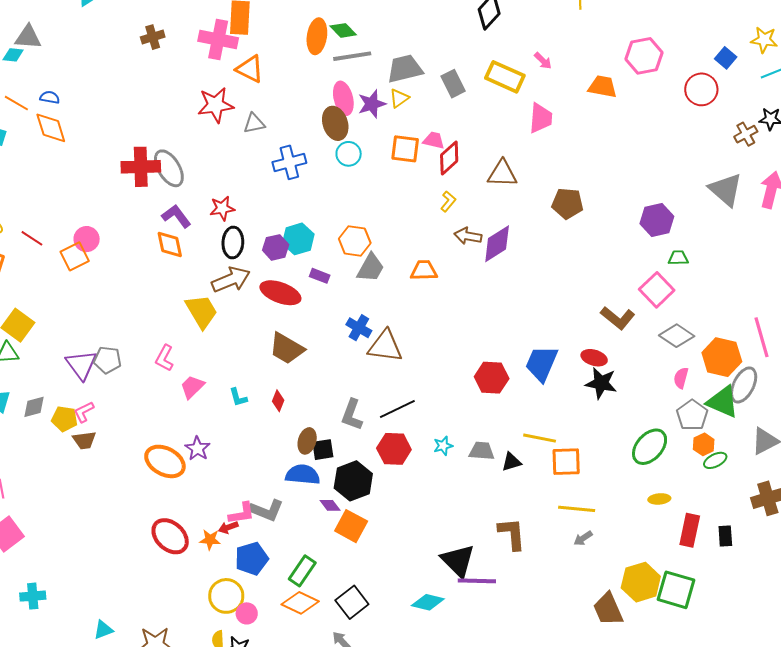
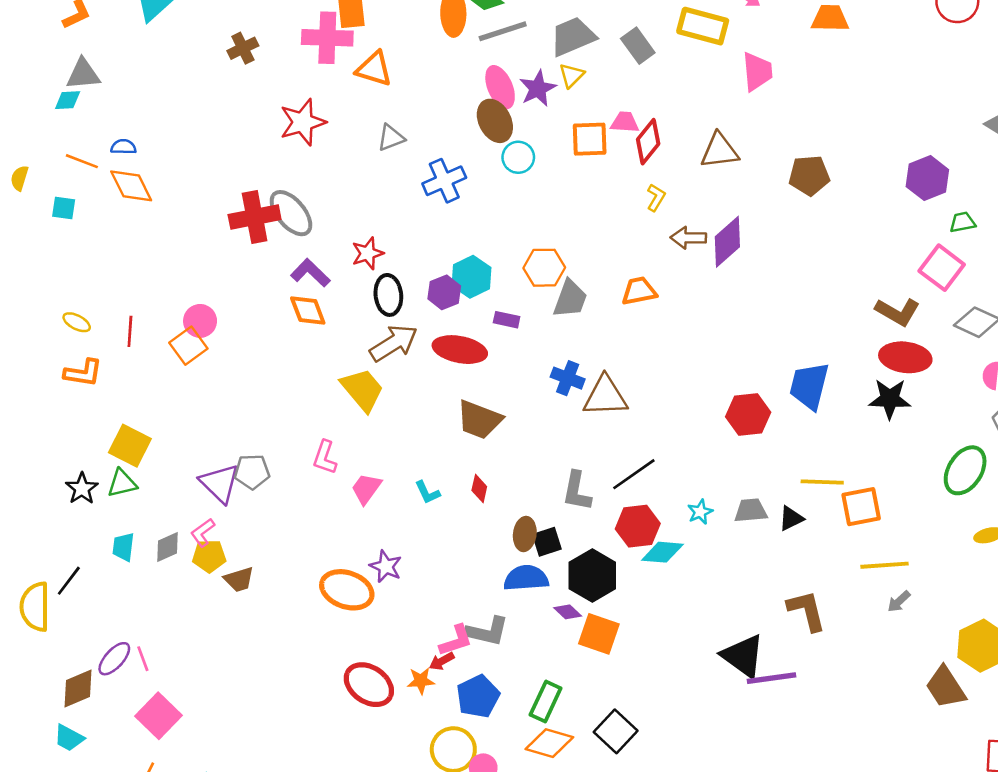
red star: (216, 105) -> (303, 122), moved
red line: (32, 238) -> (130, 331), turned 70
red ellipse: (594, 358) -> (905, 357), moved, size x1.5
pink L-shape: (84, 412) -> (203, 533), moved
cyan diamond: (428, 602) -> (662, 552), moved

